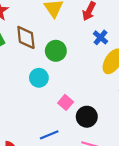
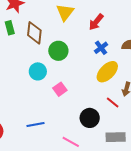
pink square: (66, 102) -> (60, 89), moved
black circle: (87, 117) -> (90, 118), moved

